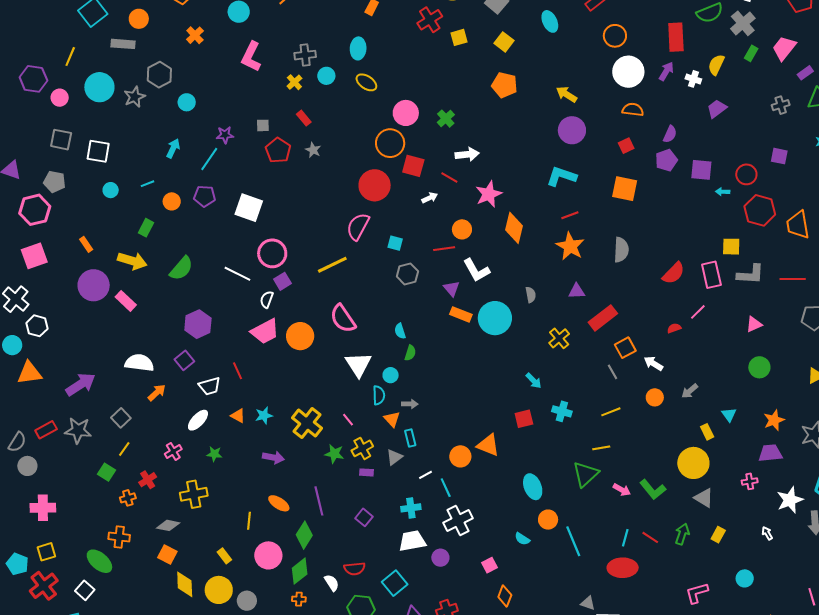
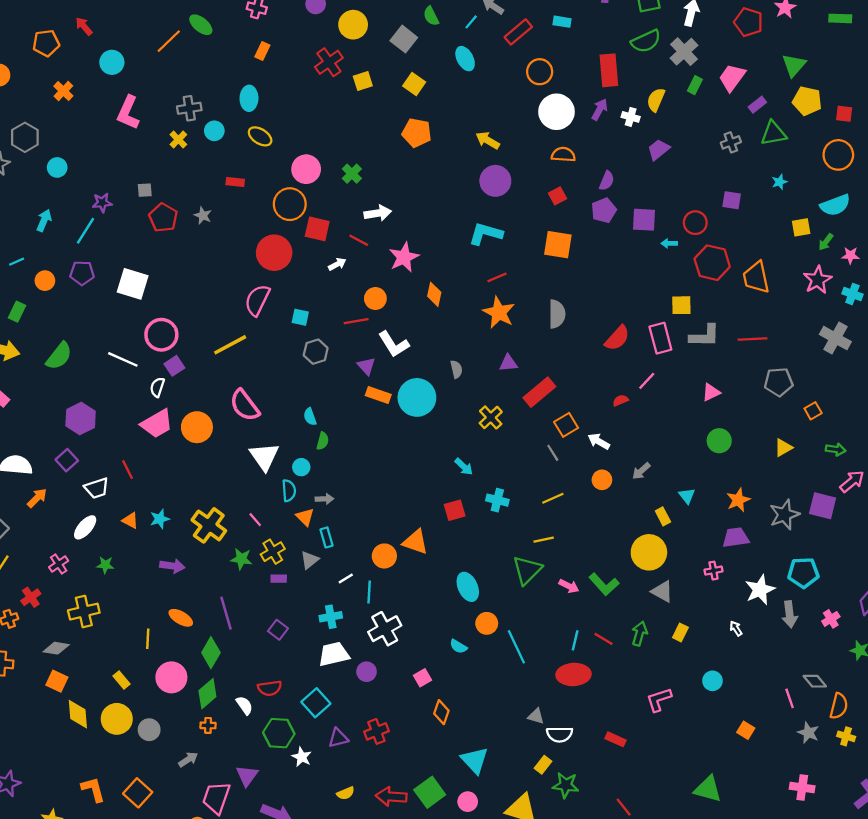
red rectangle: (304, 118) -> (235, 182), moved, turned -42
orange diamond: (514, 228) -> (434, 294), size x0.7
cyan line: (446, 488) -> (369, 592), turned 30

